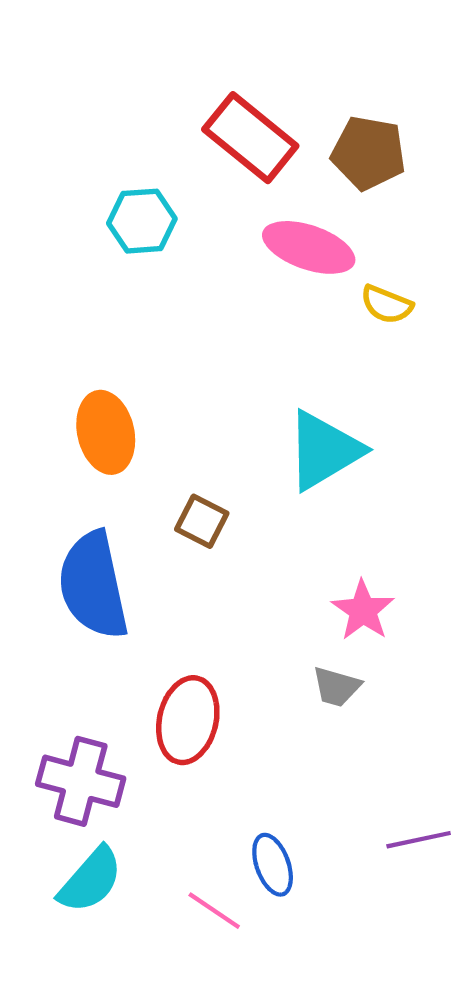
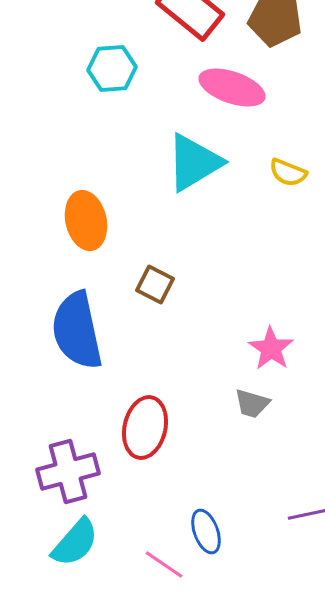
yellow semicircle: (387, 304) -> (288, 173), moved
cyan triangle: (324, 450) -> (194, 163), moved
purple cross: (81, 781) -> (68, 472), turned -30

